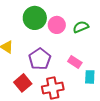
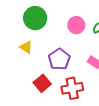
green circle: (35, 18) -> (35, 18), moved

